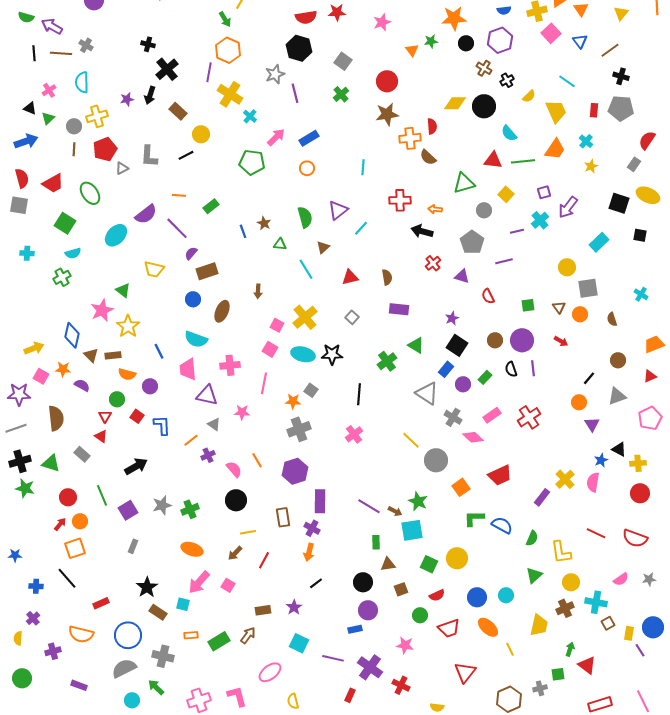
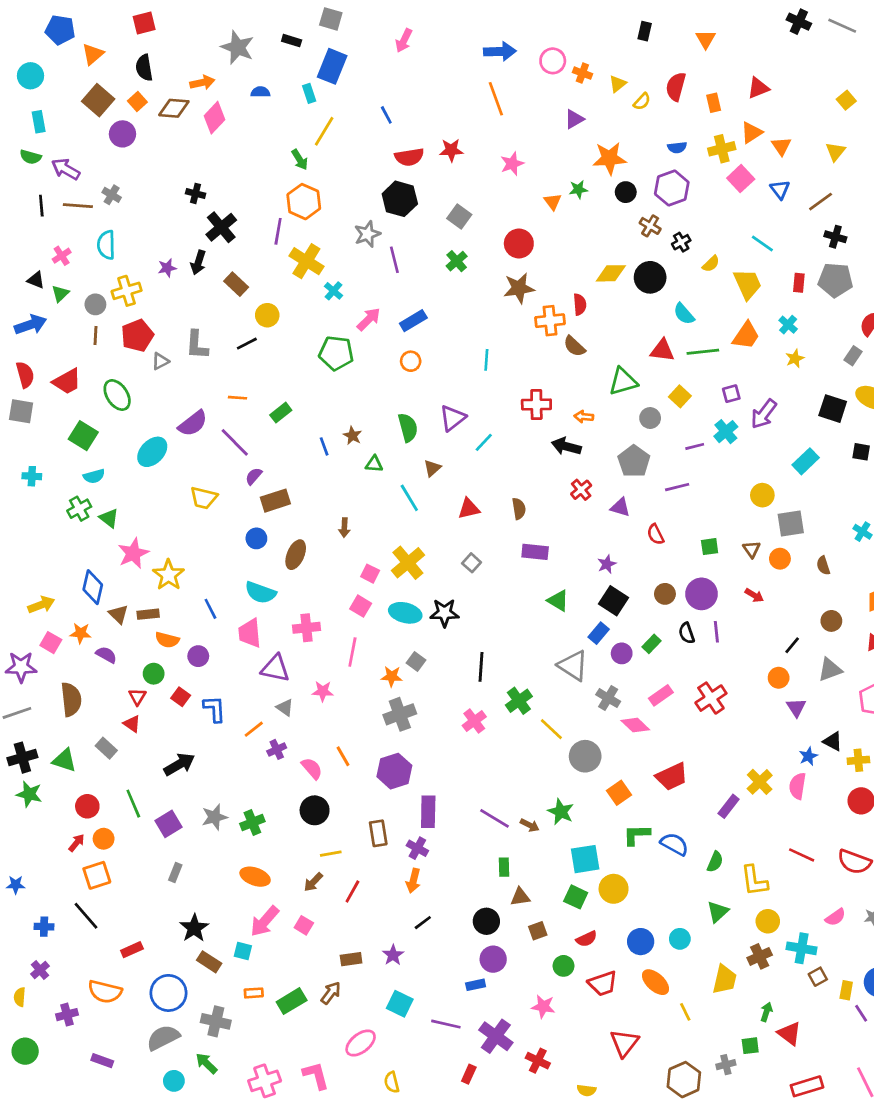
green triangle: (123, 290) -> (109, 518), moved
green cross: (387, 361) -> (519, 701), moved
cyan square: (412, 530) -> (585, 859), moved

